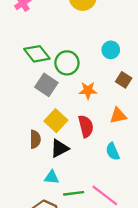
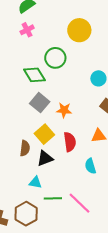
green circle: (67, 63) -> (55, 58), moved
orange star: (88, 90) -> (64, 110), moved

